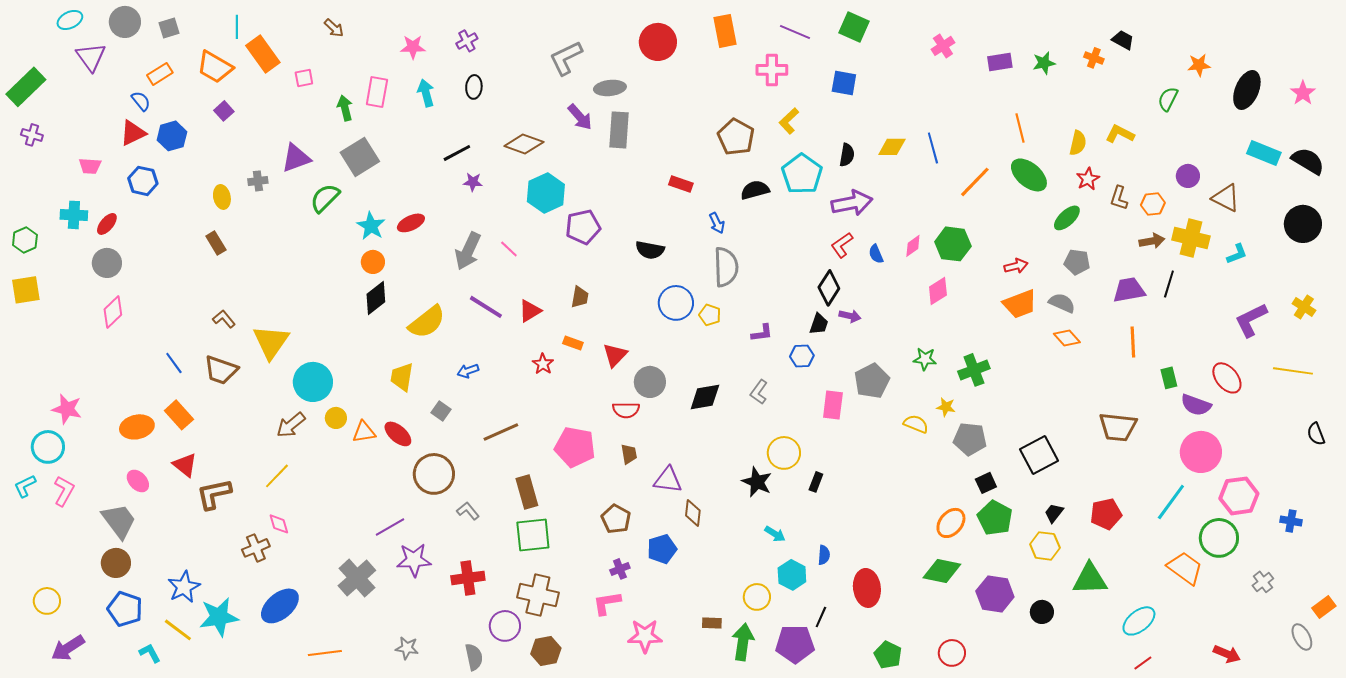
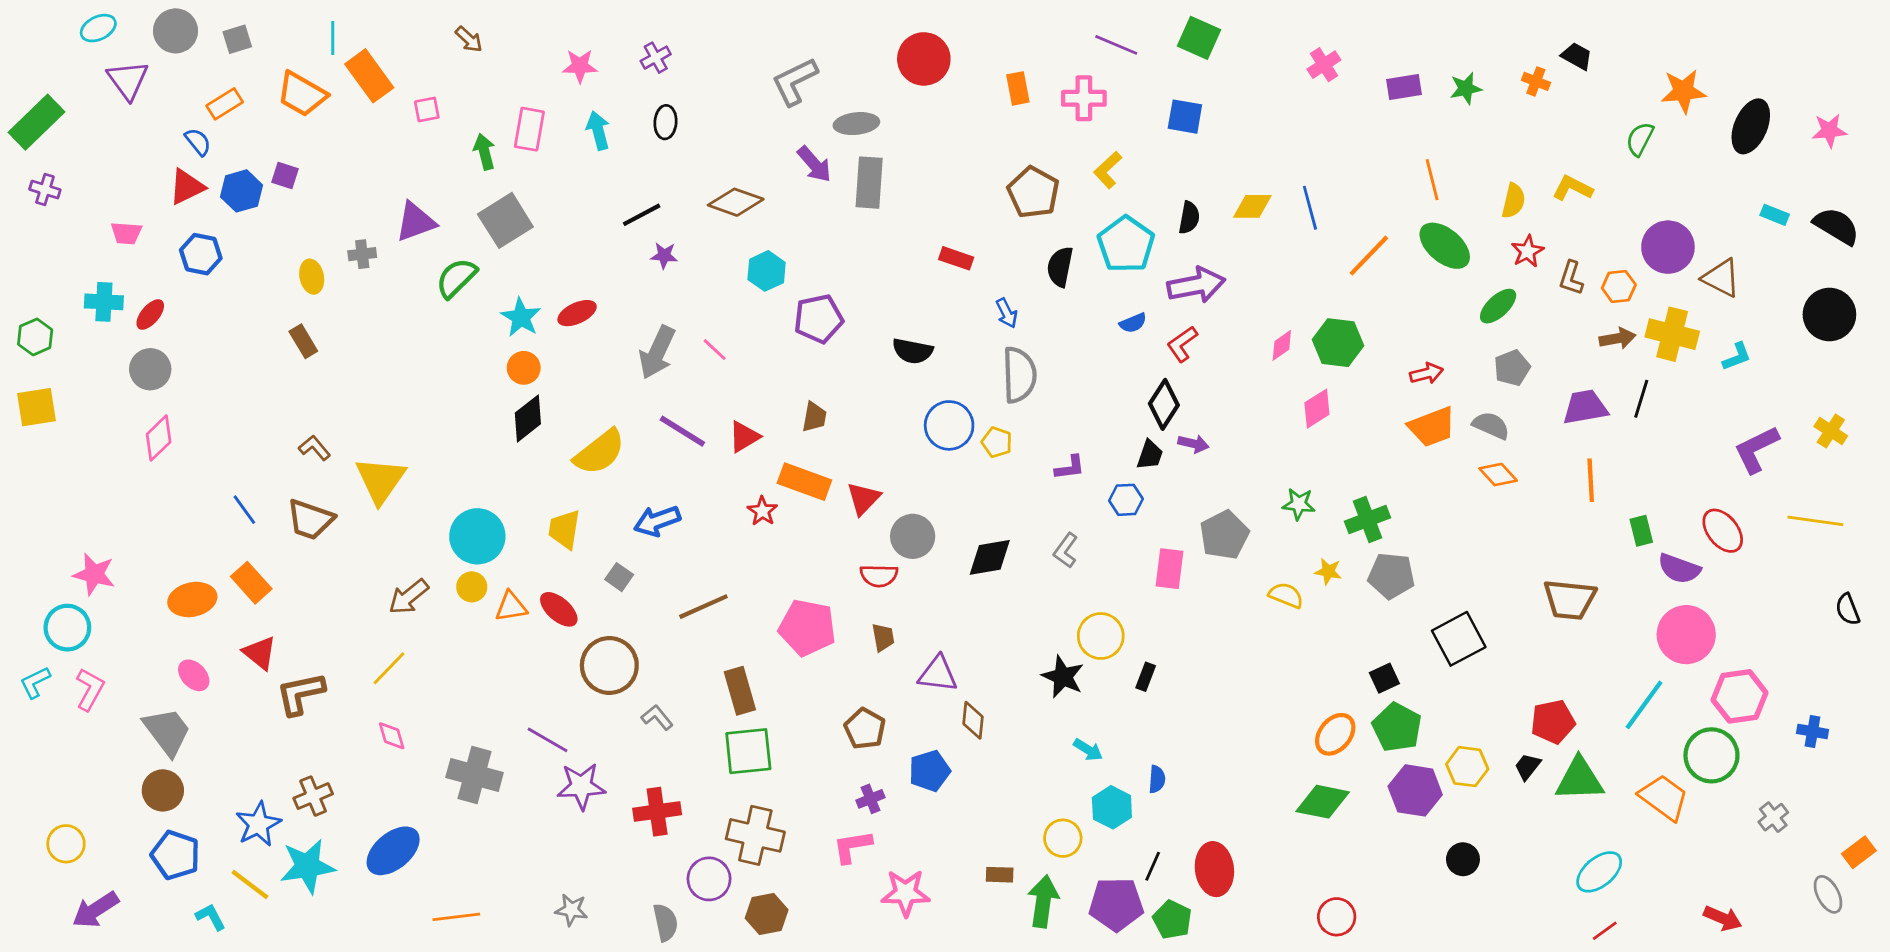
orange rectangle: (725, 31) -> (1018, 88), moved, size x0.7
orange star: (1199, 65) -> (1683, 91), size x1.4
pink star: (1303, 93) -> (1829, 131), turned 30
purple square: (224, 111) -> (285, 176), moved, turned -30
cyan rectangle: (1264, 153) -> (1775, 215), size x0.6
purple circle: (1188, 176) -> (1668, 247), size x1.6
black semicircle: (755, 190) -> (1060, 267), turned -64
cyan hexagon: (546, 193) -> (767, 271), size x0.7
blue semicircle: (876, 254) -> (1133, 323), moved, turned -90
gray pentagon: (1077, 262) -> (1512, 368), turned -30
orange rectangle: (573, 343) -> (804, 482), size x1.8
blue arrow: (468, 371) -> (657, 521), size x1.5
cyan circle: (313, 382) -> (477, 536), moved
gray pentagon: (970, 439) -> (1391, 576), moved
black trapezoid: (1054, 513) -> (1528, 767), moved
purple line: (390, 527) -> (548, 740), turned 60
brown cross: (256, 548) -> (313, 796), moved
gray cross: (357, 578) -> (475, 775), moved, turned -33
green triangle: (1090, 579) -> (1579, 779), moved
red ellipse: (867, 588) -> (1214, 869), moved
purple hexagon: (995, 594) -> (1415, 790), moved
green pentagon: (888, 655) -> (1172, 920), moved

